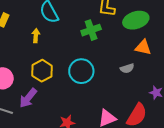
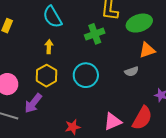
yellow arrow: (36, 36) -> (49, 47), moved
orange triangle: (143, 47) -> (147, 50), turned -30

